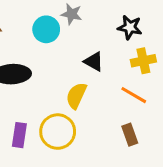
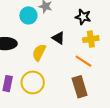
yellow semicircle: (76, 96) -> (39, 52), moved
brown rectangle: (130, 135) -> (80, 87), size x1.5

